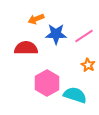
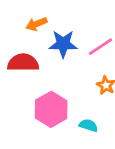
cyan semicircle: (75, 95) -> (88, 125), size x0.6

